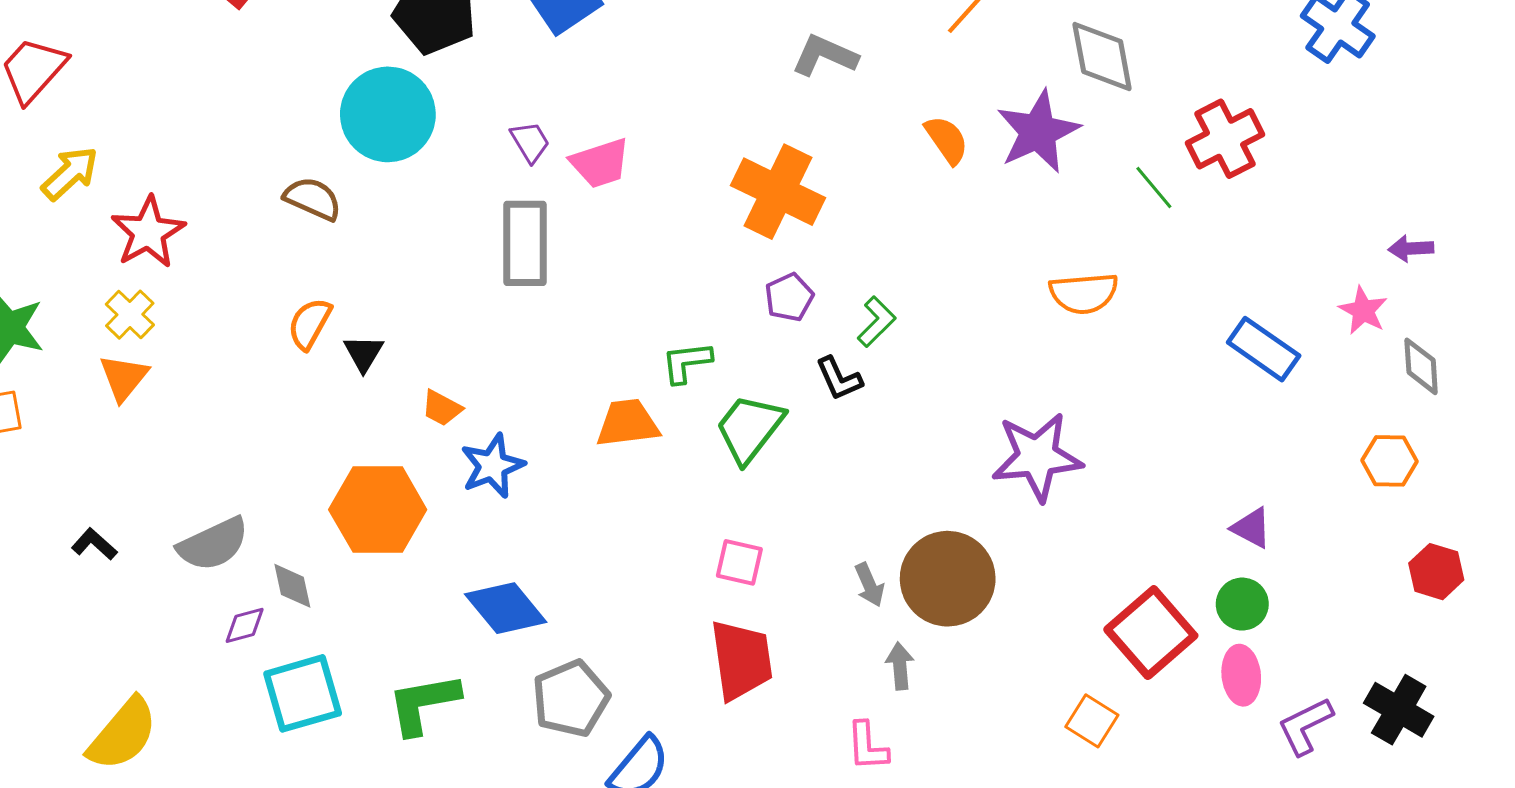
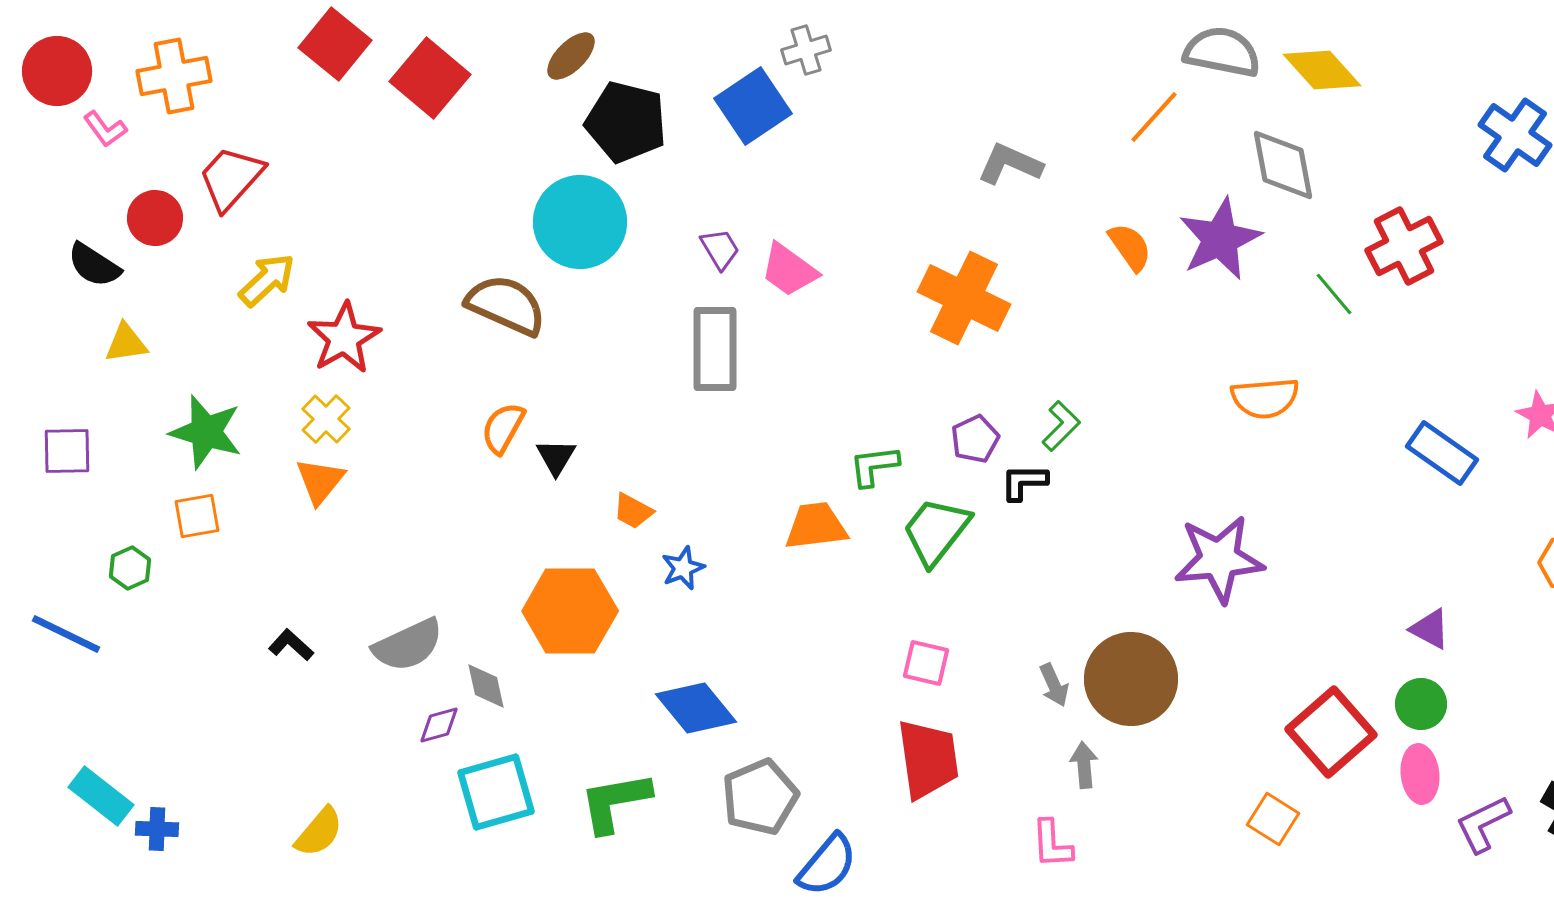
pink trapezoid: (600, 163) -> (789, 270), turned 54
brown semicircle: (313, 199) -> (506, 305), size x1.4
purple pentagon: (789, 297) -> (975, 439), moved
black L-shape: (839, 379) -> (1024, 482), turned 114
blue star: (493, 466) -> (683, 568), size x0.7
yellow semicircle: (123, 734) -> (319, 832), size x0.7

